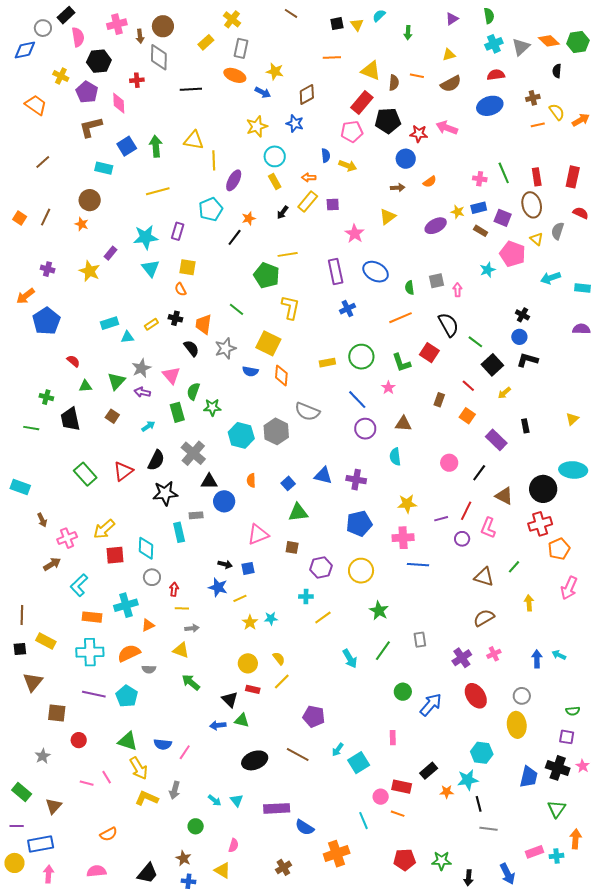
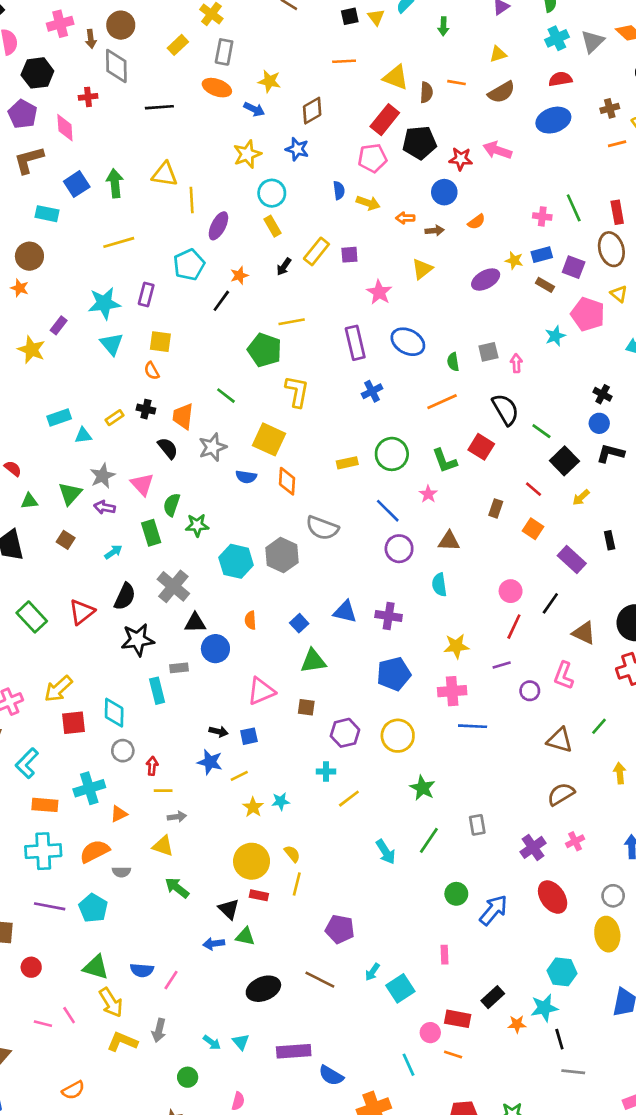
orange arrow: (309, 177) -> (405, 218), moved
red line: (466, 511) -> (514, 627), moved
yellow circle: (248, 663) -> (252, 861), size x1.4
yellow line: (282, 681) -> (297, 884), turned -30

